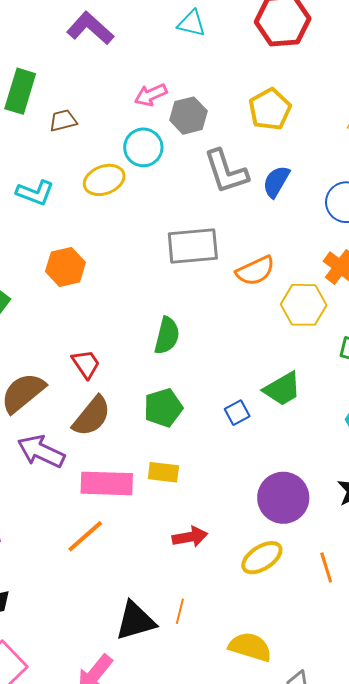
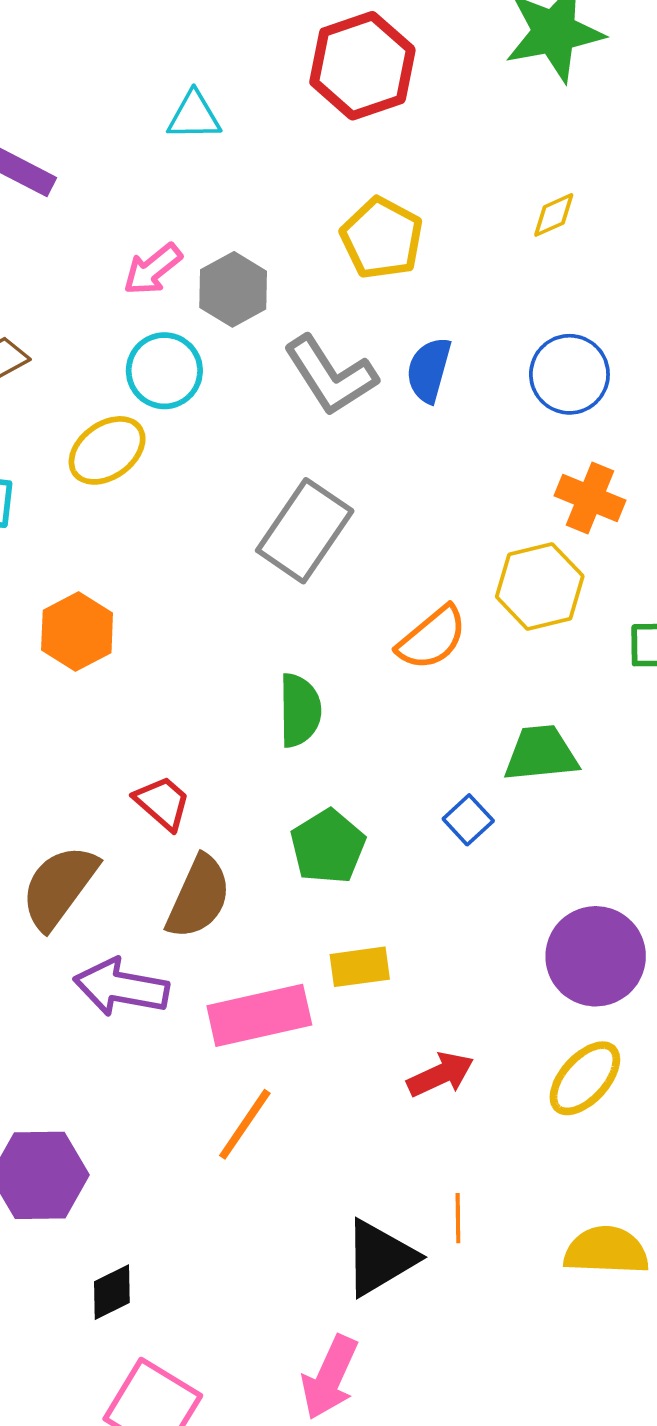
gray rectangle: (193, 246) -> (305, 531), turned -36
orange semicircle: (255, 271) -> (432, 638), moved
green trapezoid: (282, 389) -> (541, 754), turned -141

